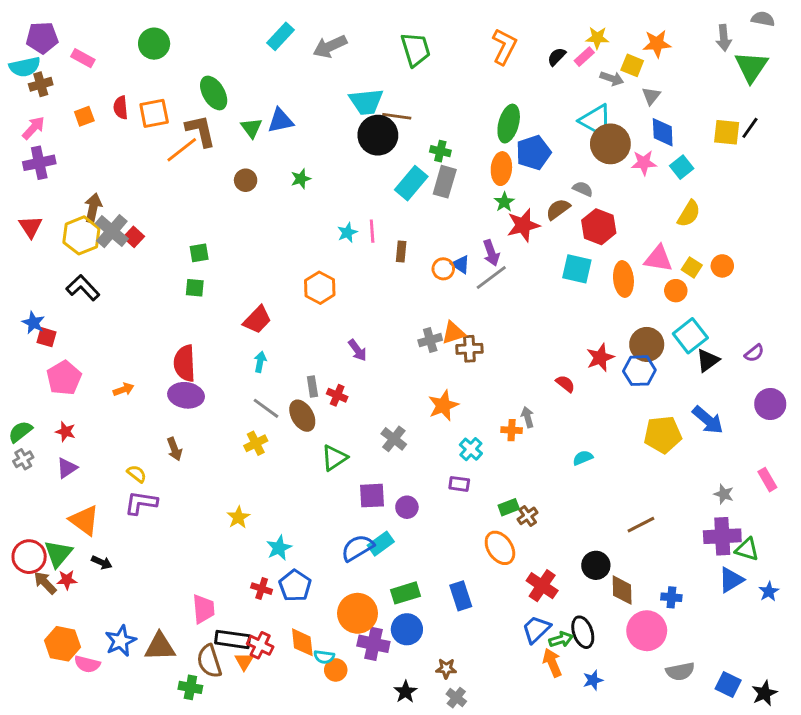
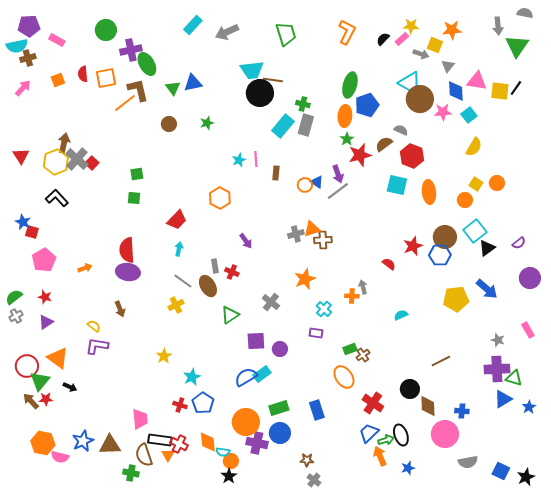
purple cross: (39, 163) -> (131, 50), moved
pink triangle: (658, 259) -> (477, 81), moved
red circle: (29, 557) -> (27, 366), moved
black star: (405, 692) -> (229, 476), moved

